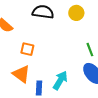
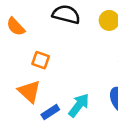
blue rectangle: (39, 88) -> (50, 112), turned 48

